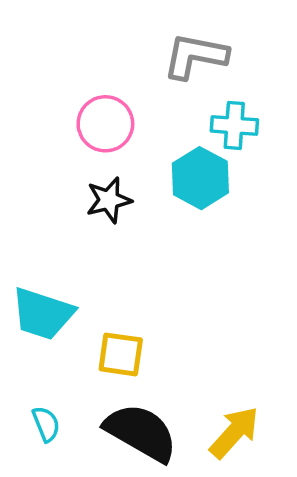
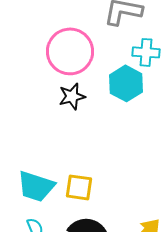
pink circle: (105, 124) -> (70, 51), size x1.4
cyan trapezoid: (43, 314) -> (36, 186), moved

